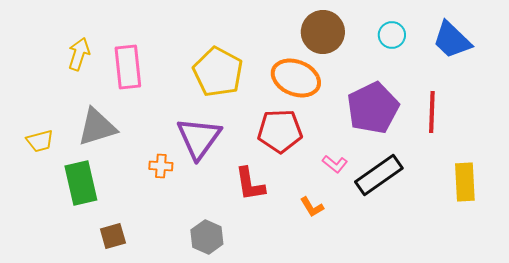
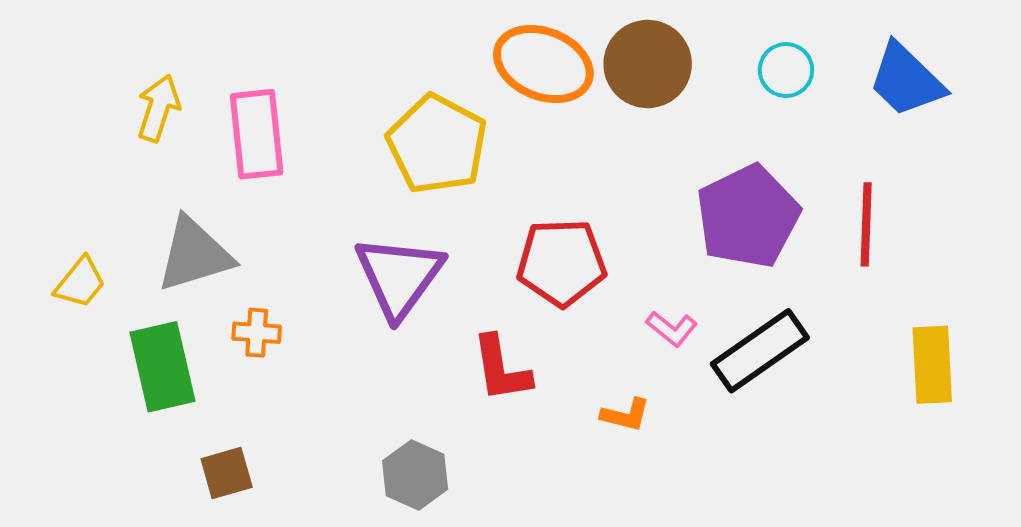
orange ellipse: (296, 78) -> (543, 64), moved
yellow trapezoid: (40, 141) -> (80, 283), turned -36
orange cross: (161, 166) -> (257, 333), moved
orange L-shape: (312, 207) -> (626, 415), turned -45

